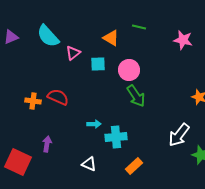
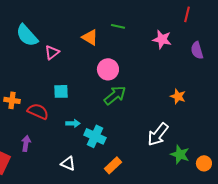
cyan square: (98, 64) -> (61, 91), moved
green arrow: (136, 96) -> (115, 95), turned -95
red semicircle: (58, 97) -> (38, 111), moved
cyan cross: (116, 137) -> (95, 136), turned 30

